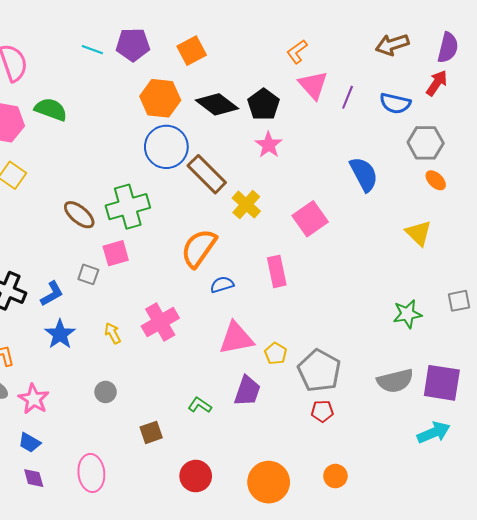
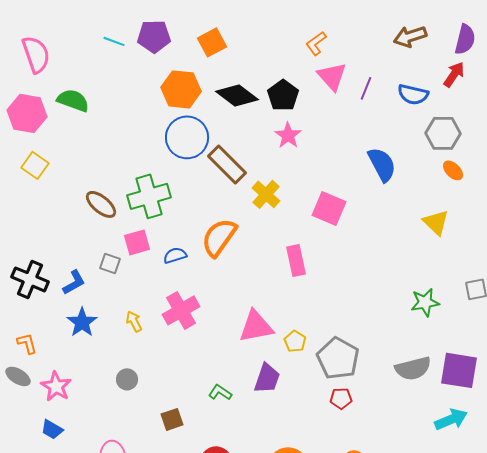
pink square: (310, 219) -> (329, 208), turned -32
blue semicircle: (222, 285) -> (175, 255), moved

